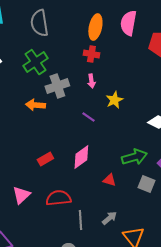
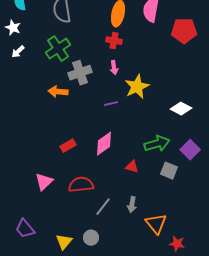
yellow star: (114, 100) -> (137, 87), size x1.4
purple line: (88, 117) -> (111, 104), turned -48
gray arrow: (109, 218) -> (132, 205), turned 140
gray line: (80, 220) -> (103, 207), turned 42

